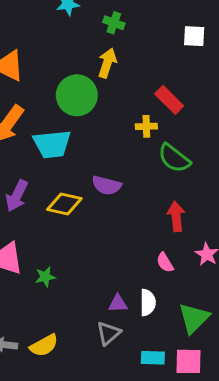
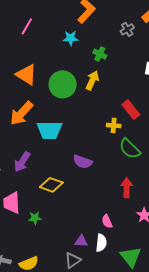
green circle: (77, 95) -> (63, 84), moved
yellow diamond: (64, 204) -> (51, 185), moved
pink semicircle: (165, 262) -> (107, 221), moved
green triangle: (194, 318) -> (131, 257), turned -30

